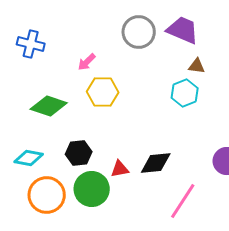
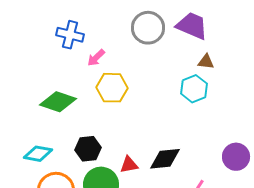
blue cross: (31, 44) -> (70, 35), moved

